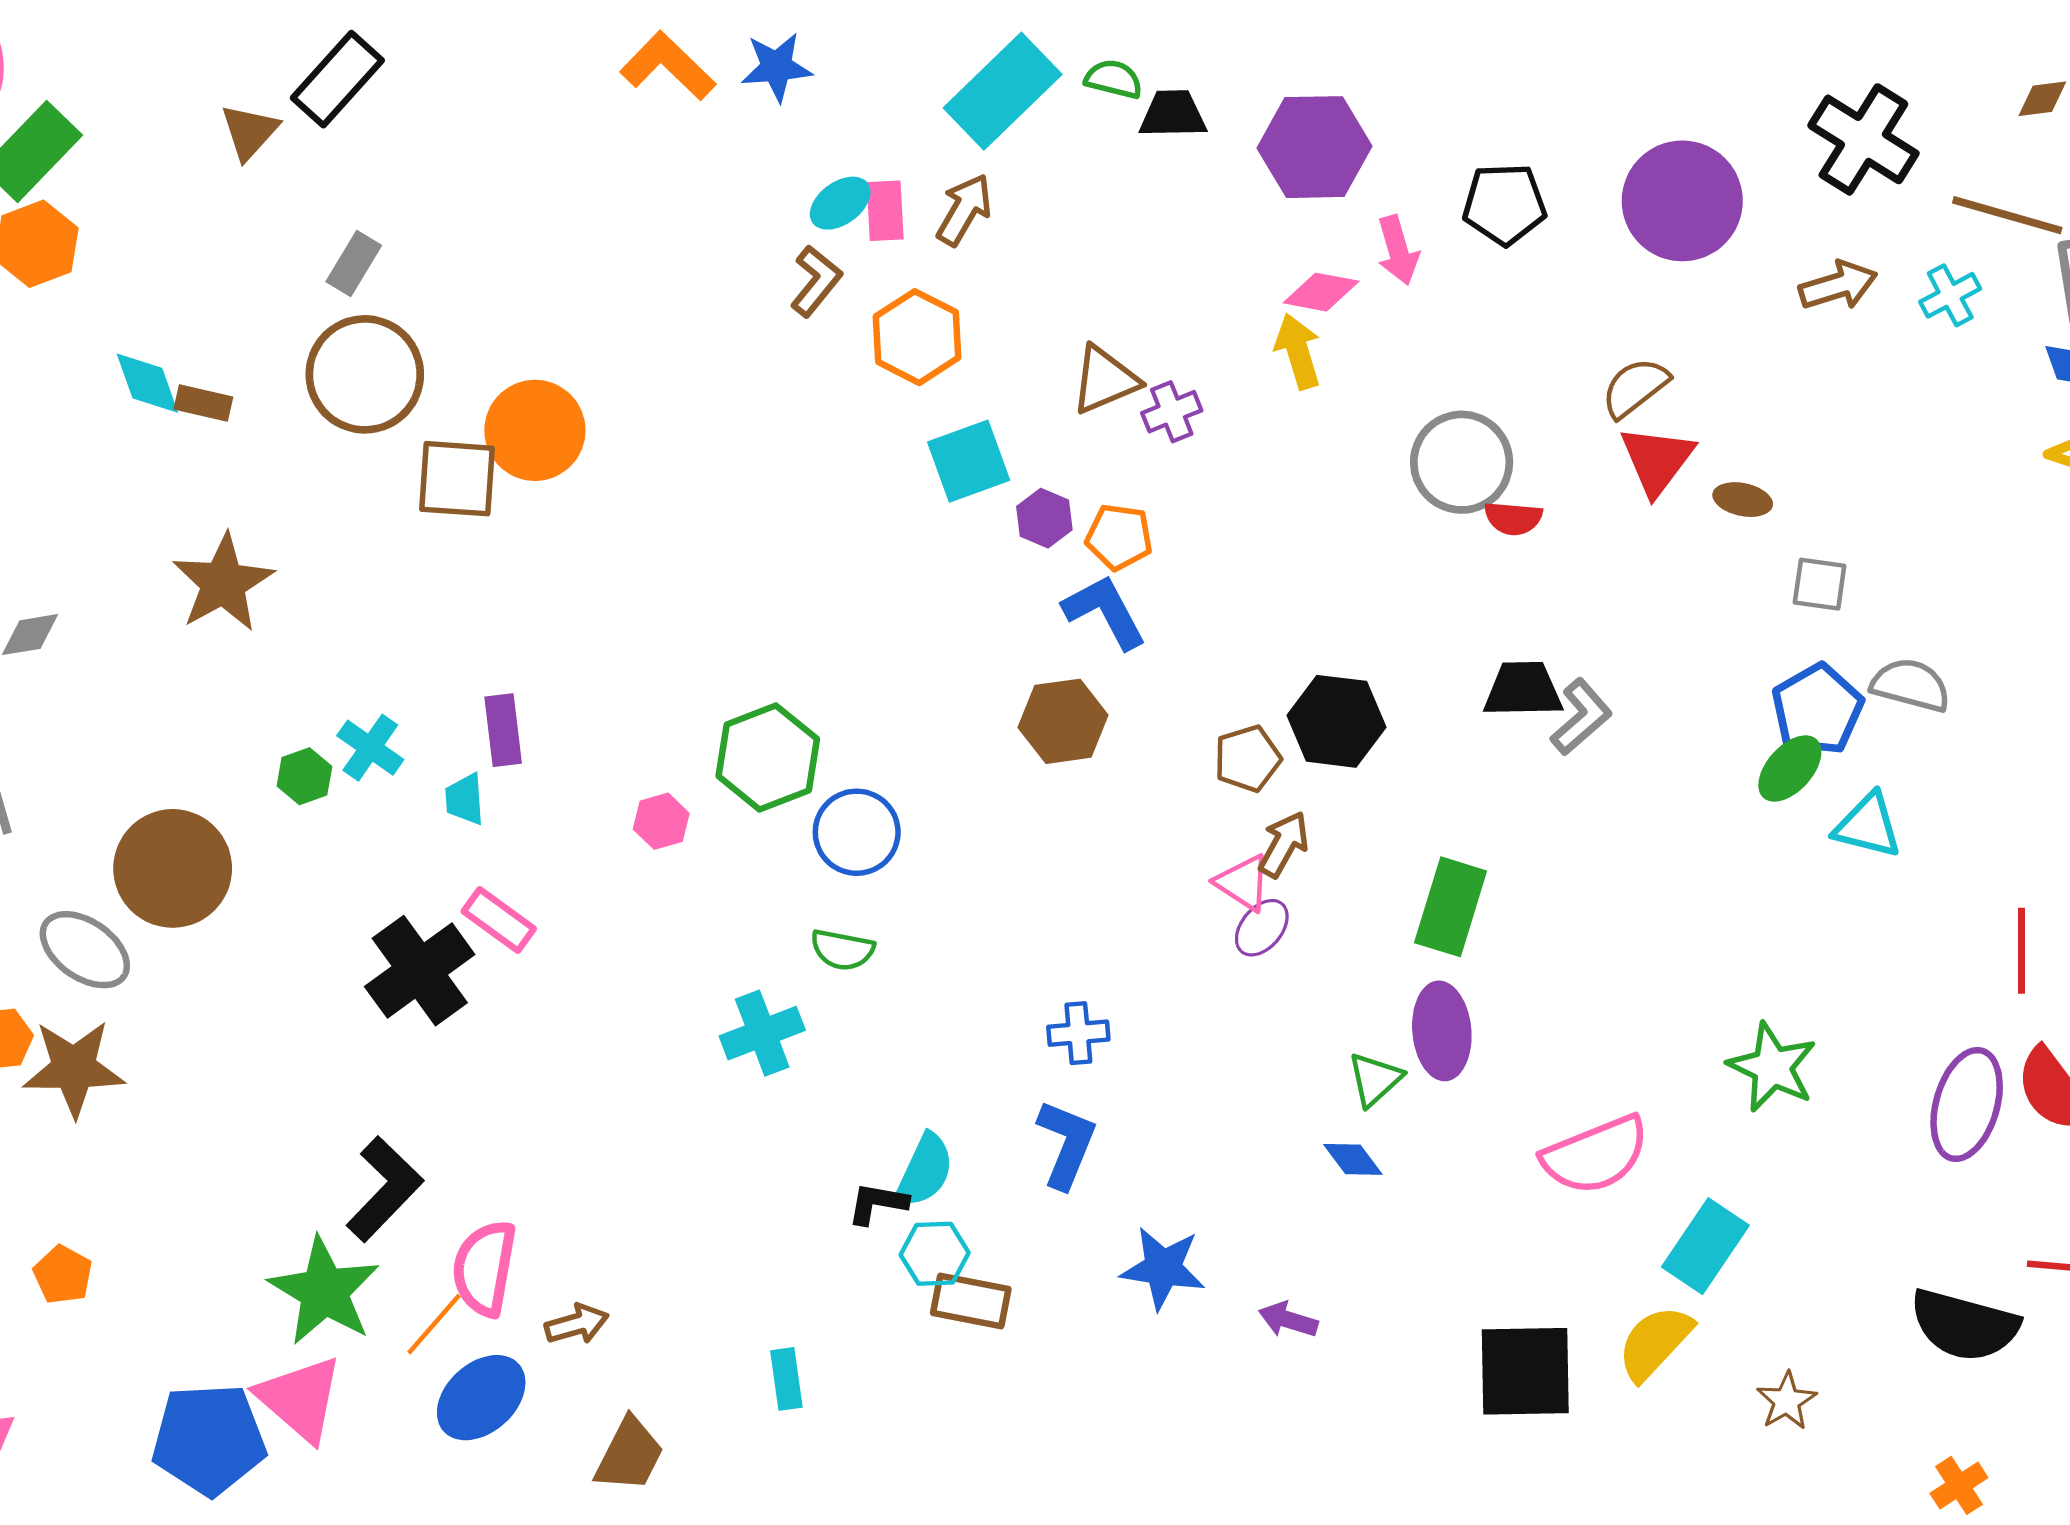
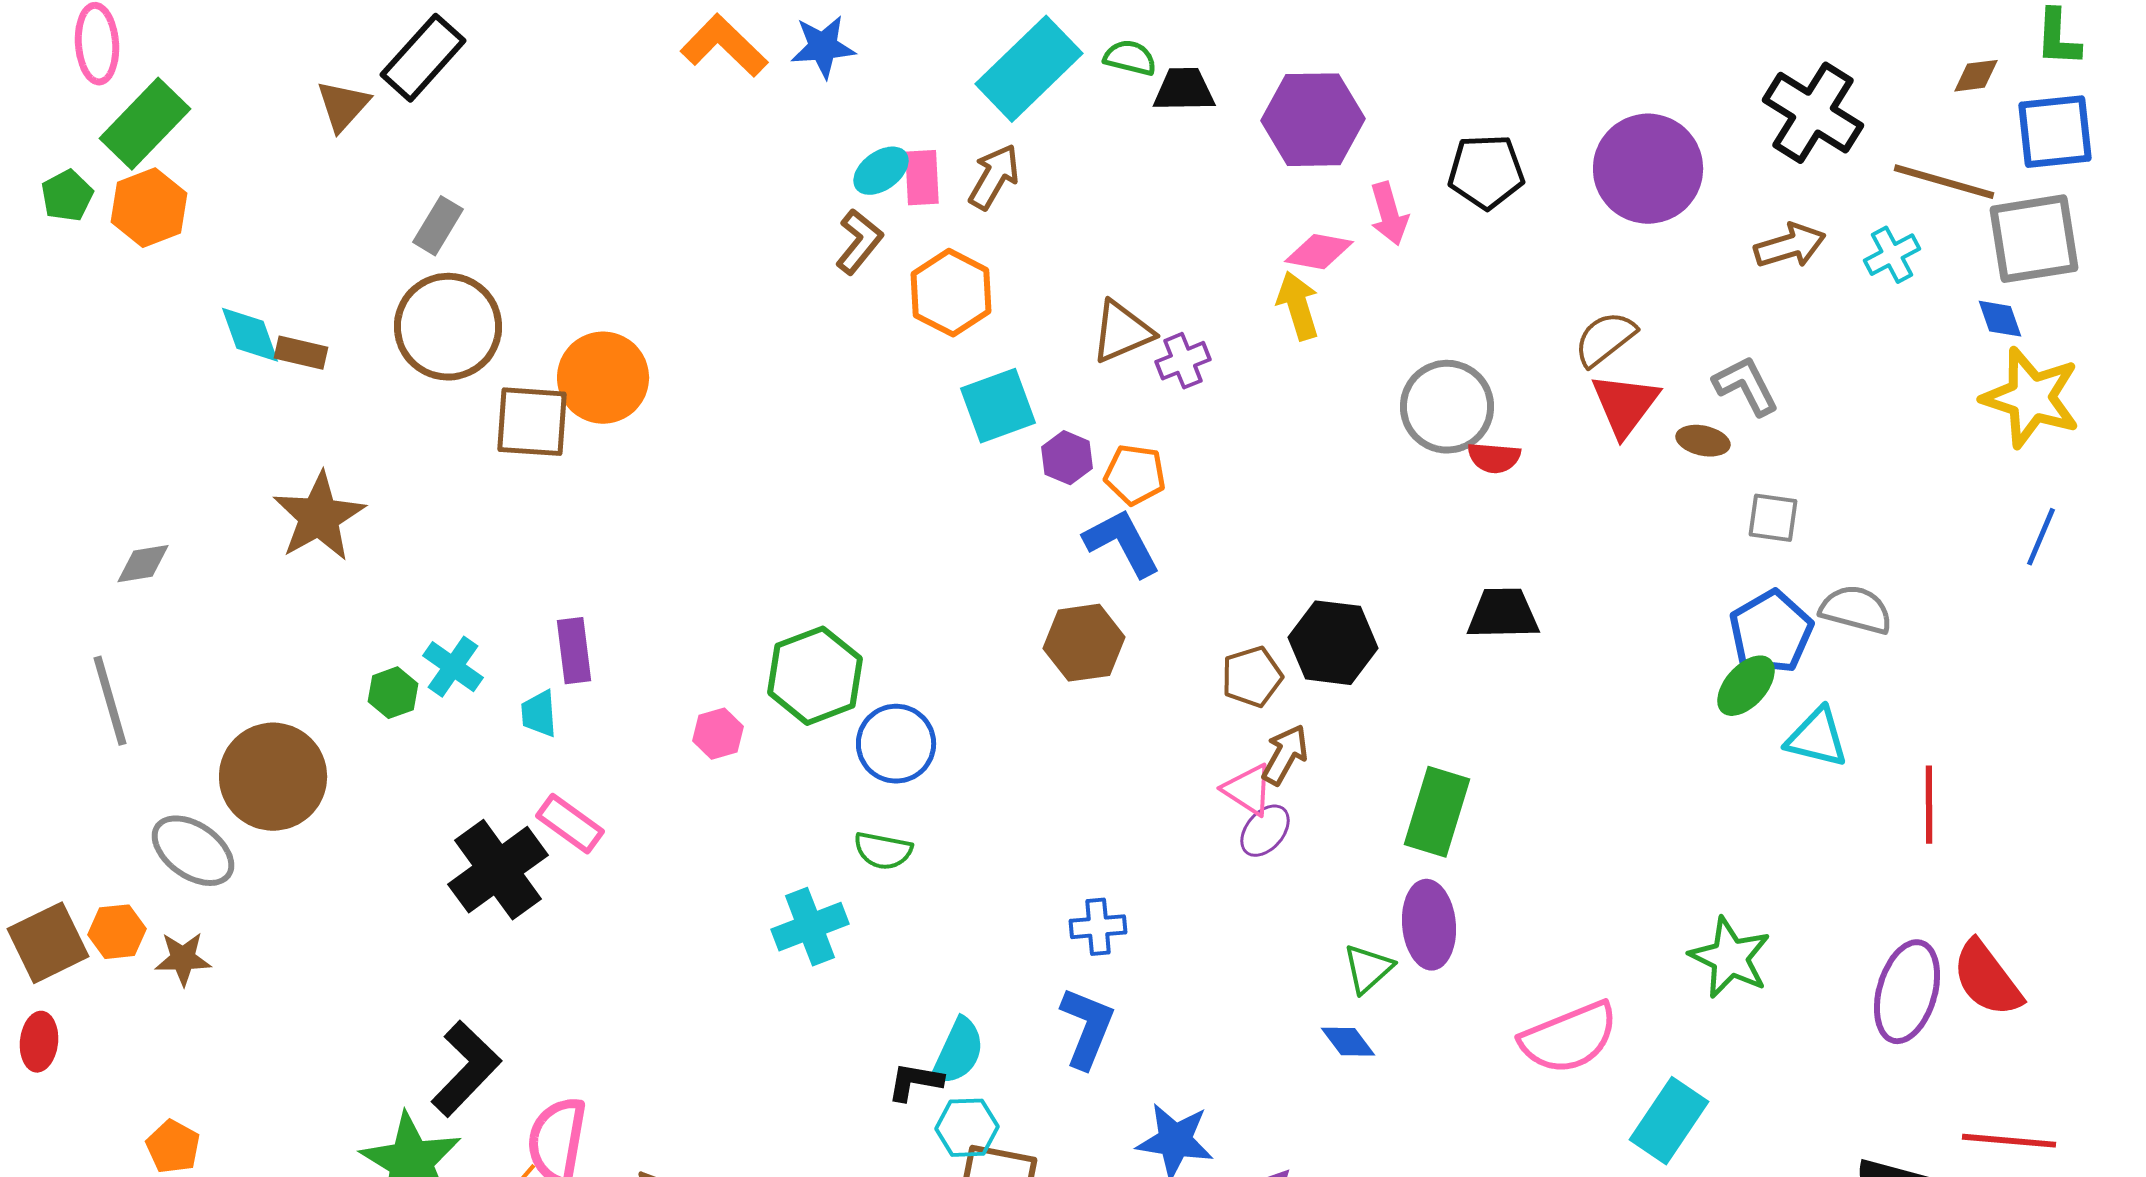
gray L-shape: (1581, 717) -> (1746, 386), moved, turned -76
red line: (2022, 951) -> (1929, 805), moved
brown star: (74, 1068) -> (183, 959), size x0.6

